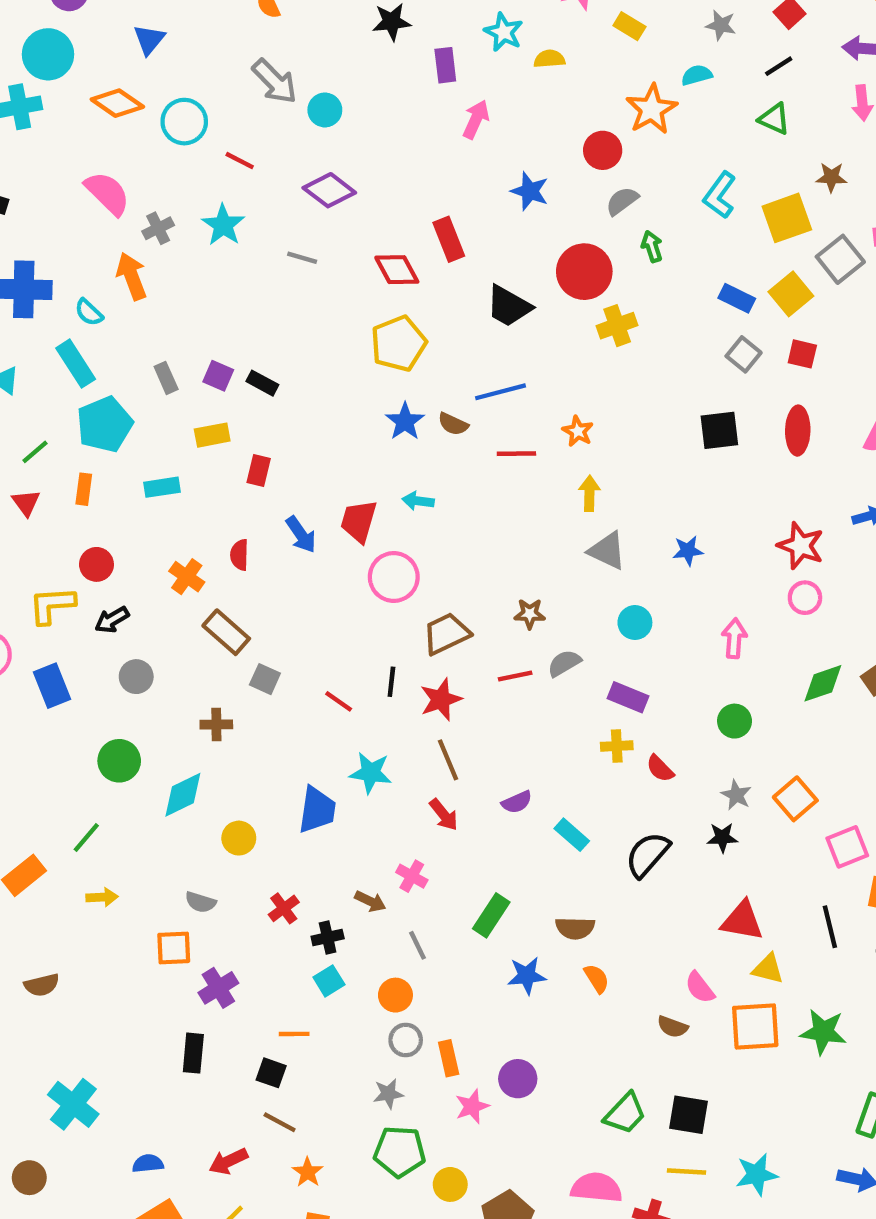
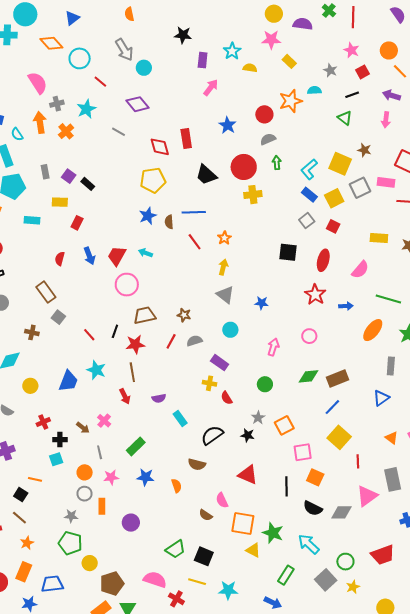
cyan L-shape: (720, 195) -> (309, 169), moved
yellow square: (787, 218) -> (340, 164), turned 30
brown semicircle: (453, 424) -> (169, 222), turned 48
red line: (516, 454) -> (195, 242), turned 42
red star: (801, 546) -> (315, 294), moved
orange cross: (187, 577) -> (66, 131), moved
red line: (515, 676) -> (171, 341), turned -63
brown semicircle: (575, 928) -> (197, 464), moved
yellow triangle: (768, 969) -> (253, 550), moved
pink star: (472, 1106) -> (111, 477), moved

